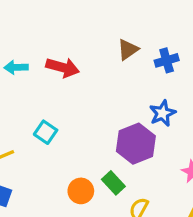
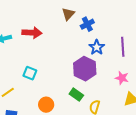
blue cross: (167, 60) -> (87, 24), moved
orange circle: (81, 191) -> (46, 105), moved

